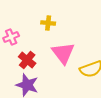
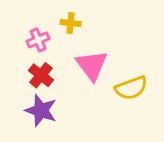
pink cross: (11, 37) -> (38, 40), moved

